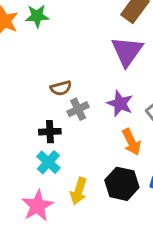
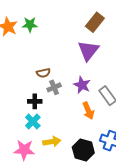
black hexagon: (122, 184) -> (83, 150), moved
yellow arrow: (79, 191) -> (52, 142), turned -120
pink star: (37, 206) -> (24, 150), turned 30

